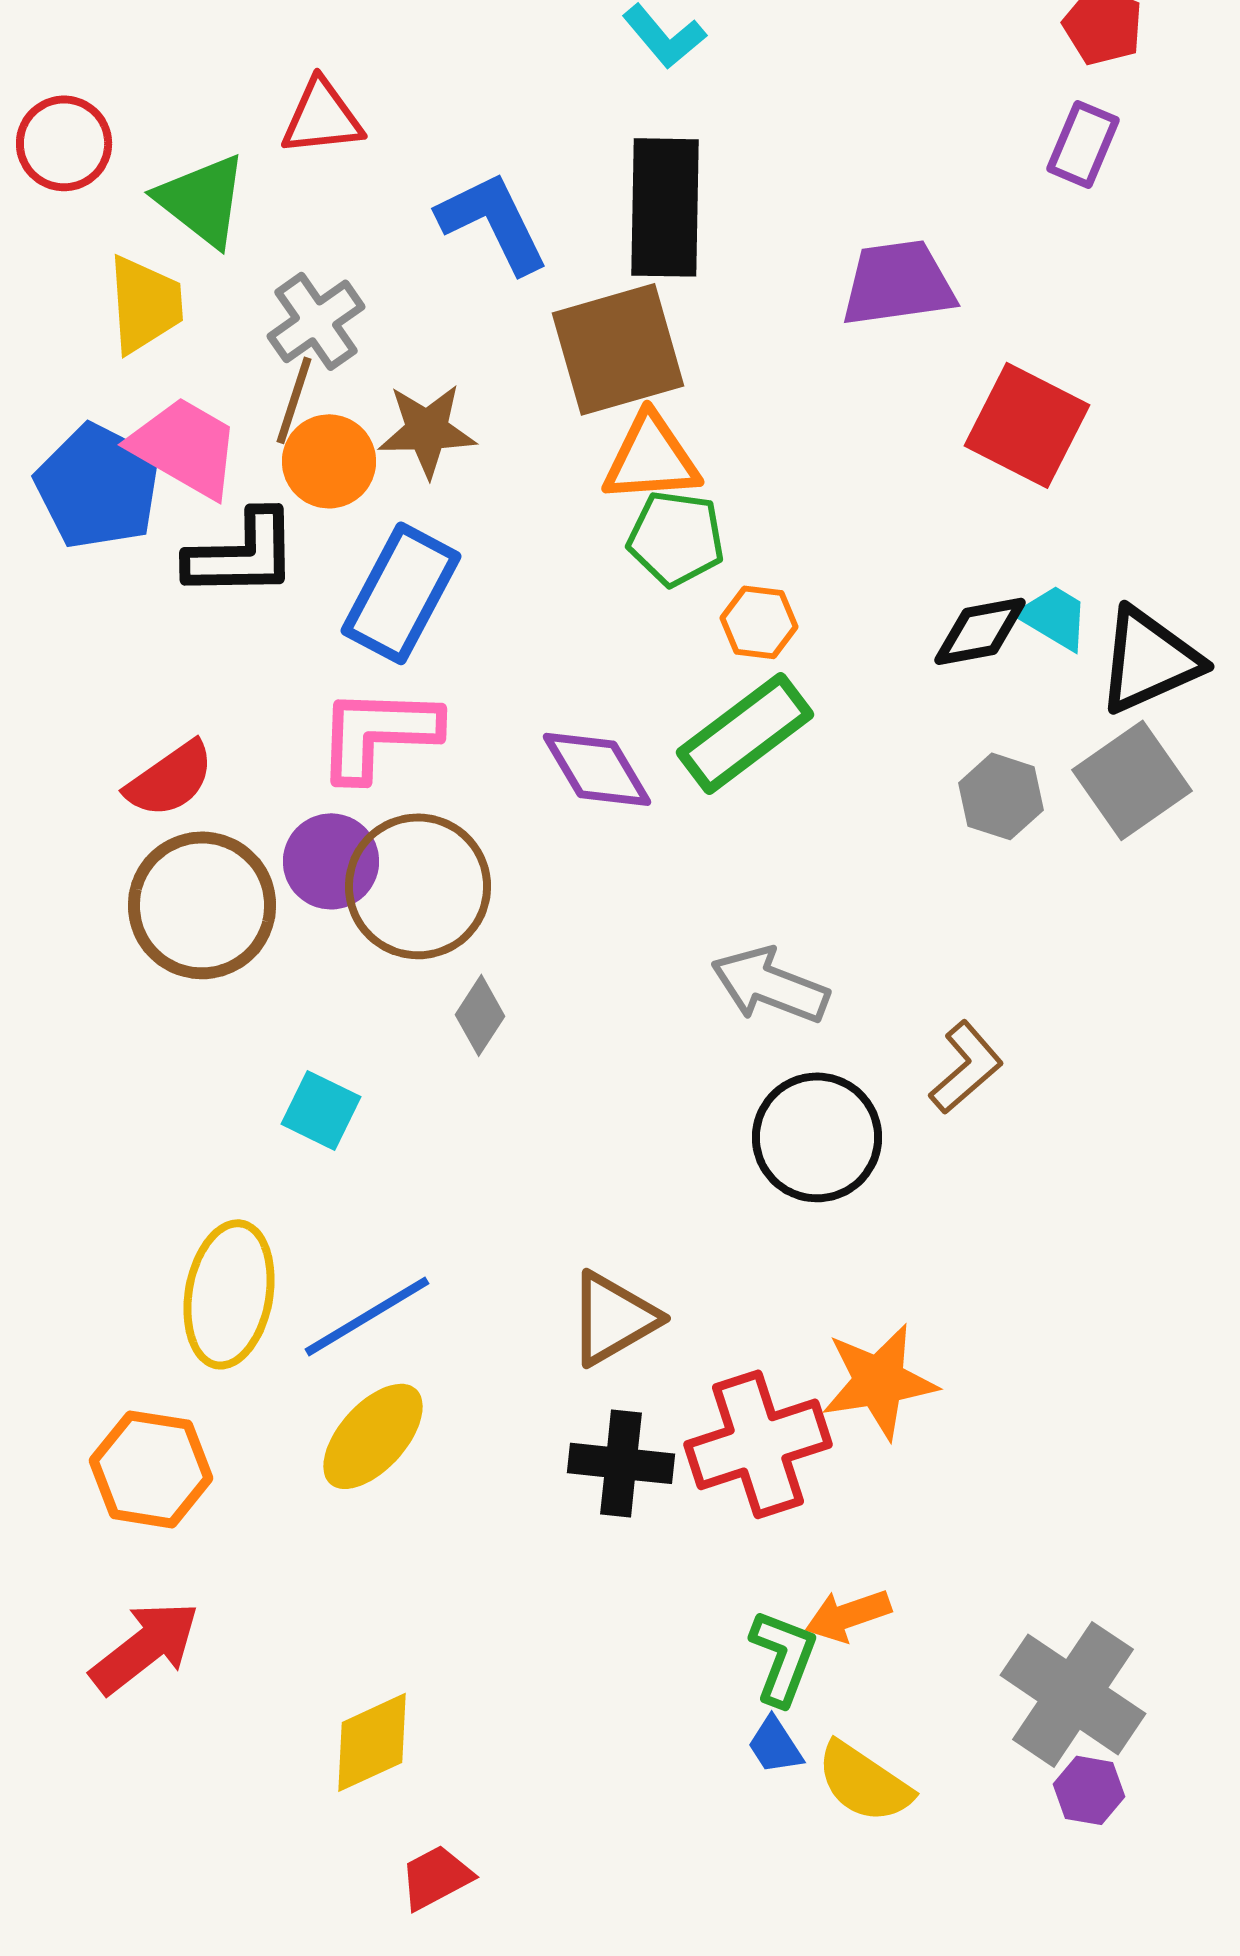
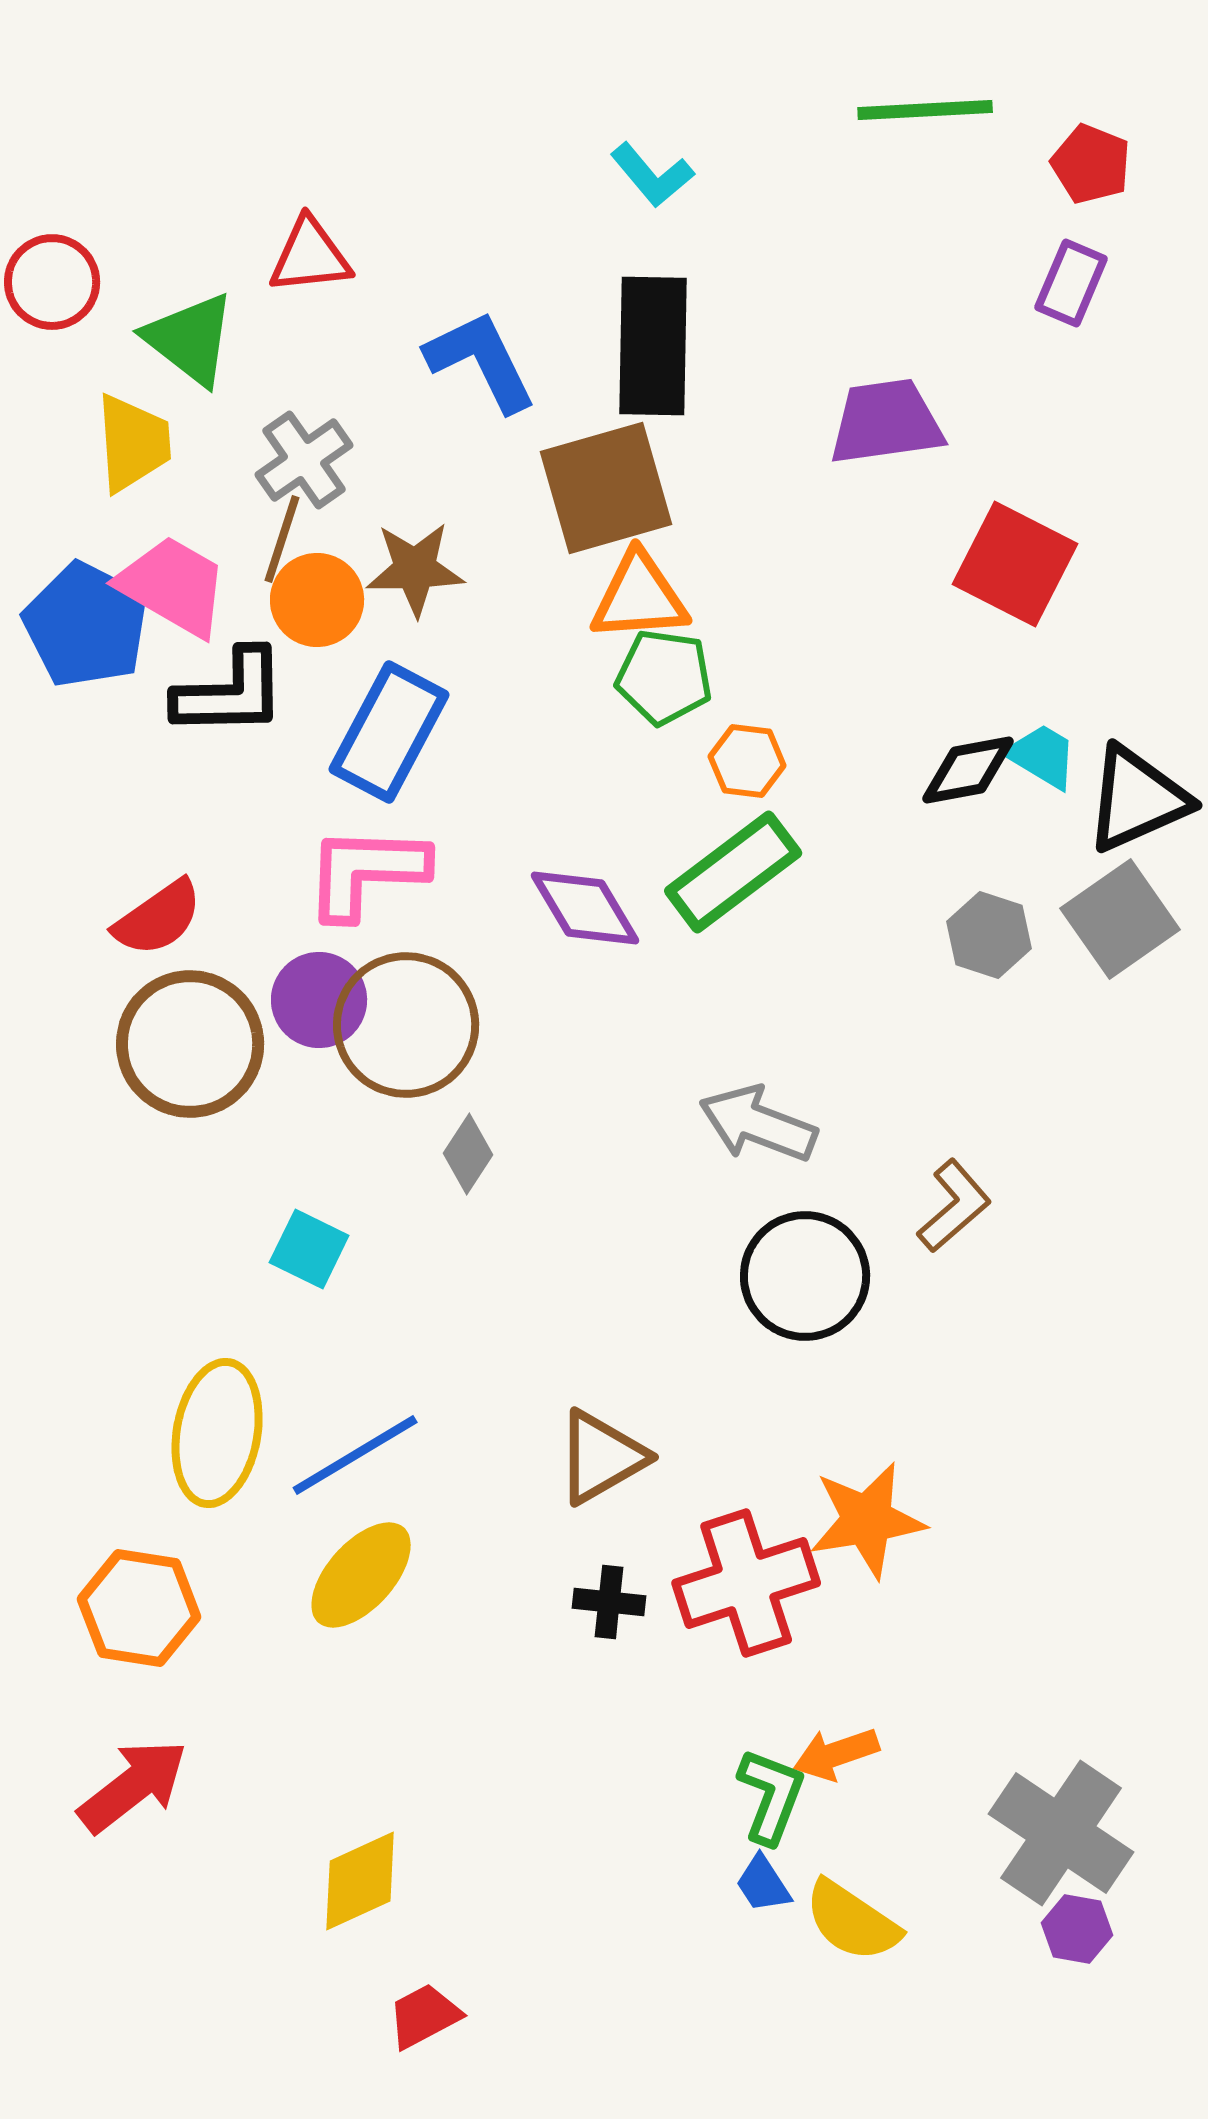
black cross: (621, 1463) -> (609, 1602), size x0.7

